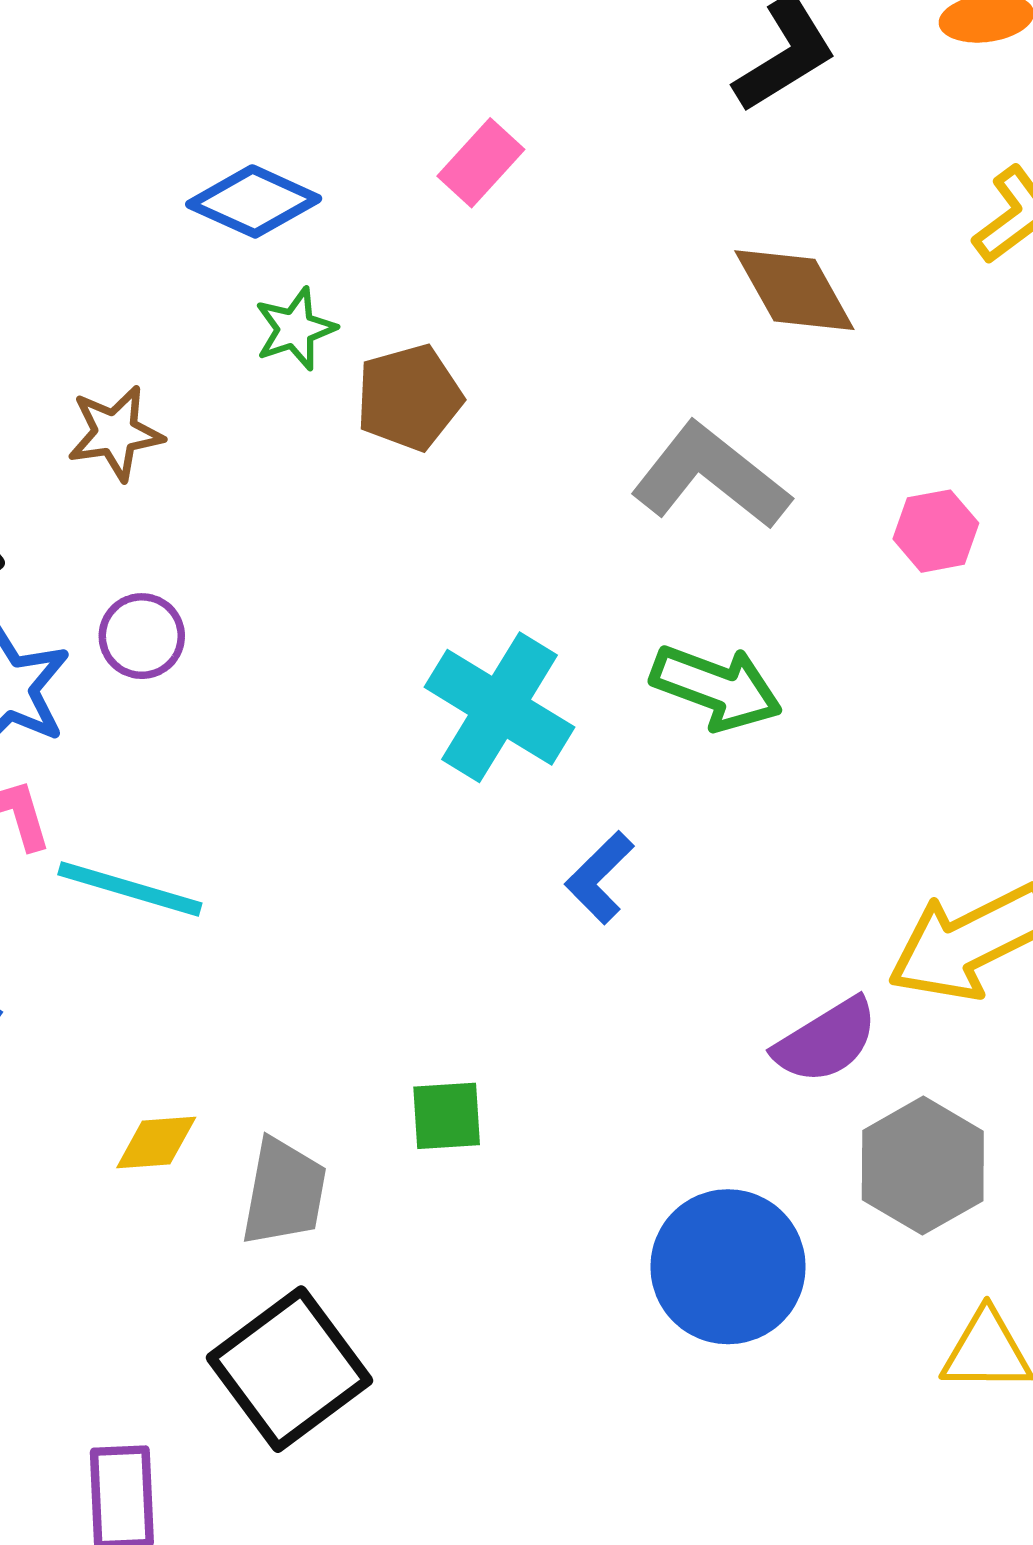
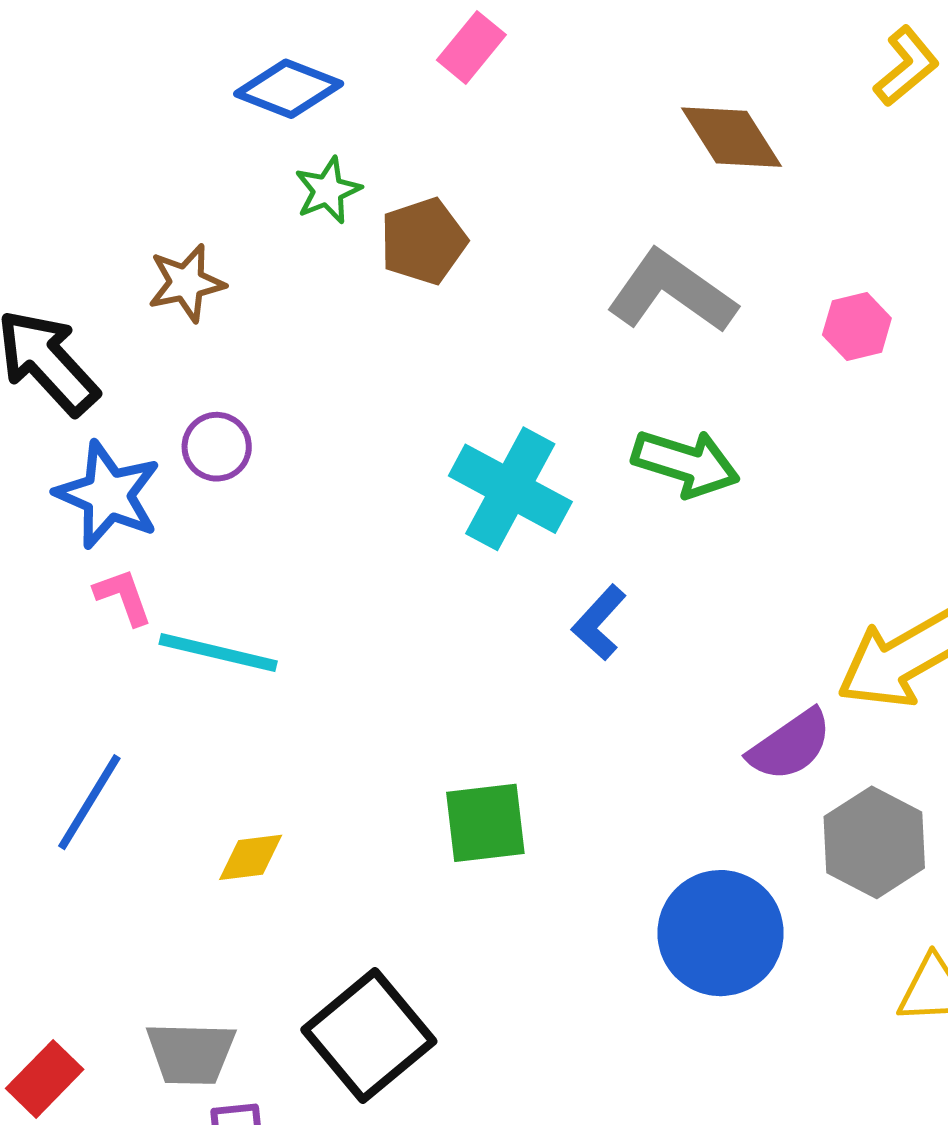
green square: (447, 1116) -> (485, 823), size x1.4
gray trapezoid: (284, 1192) -> (191, 1053), moved, turned 84

